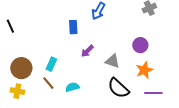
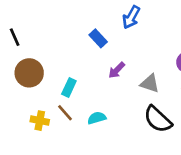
blue rectangle: (73, 27) -> (98, 38), turned -40
brown circle: (21, 68) -> (29, 73), moved
yellow cross: (17, 91) -> (40, 121), moved

